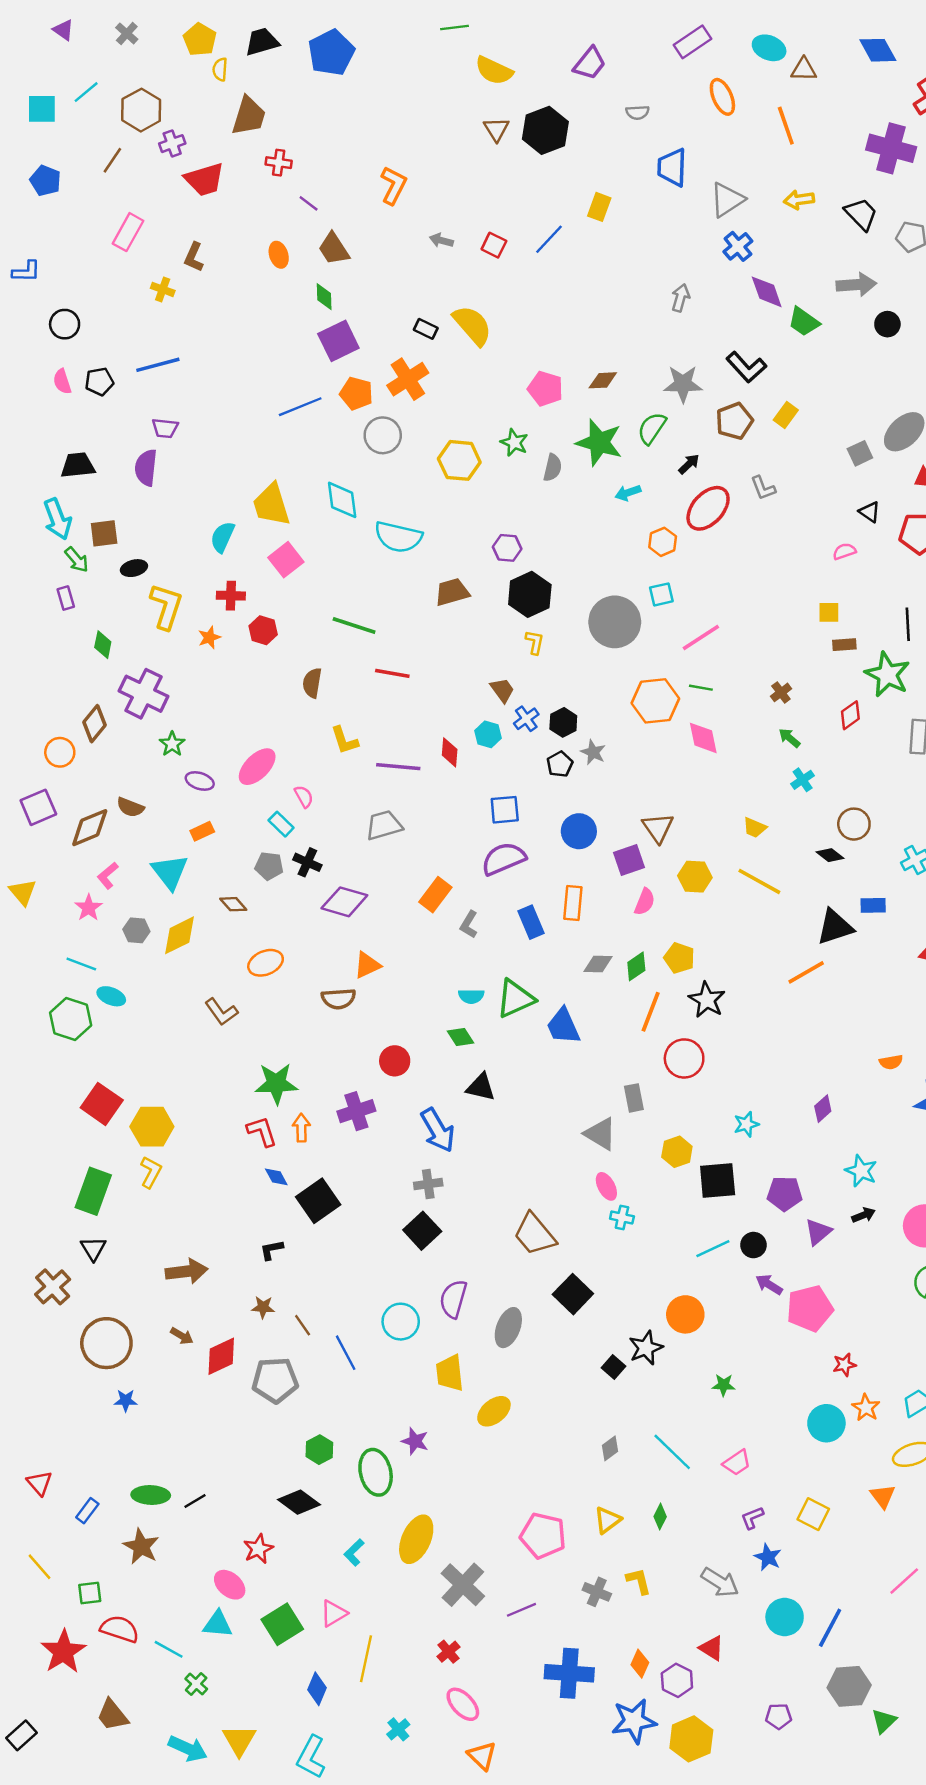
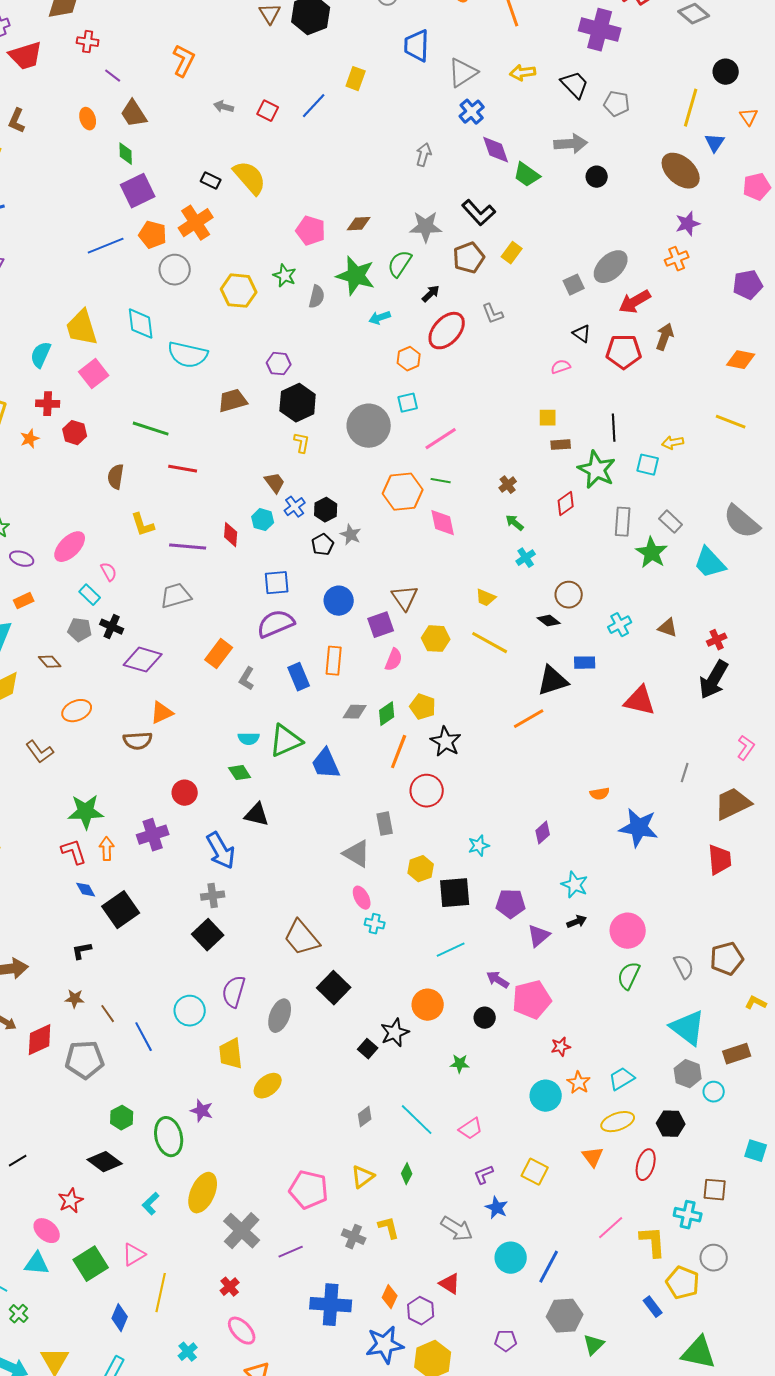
black circle: (753, 1245) -> (485, 1018), moved

